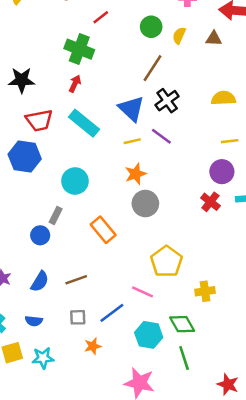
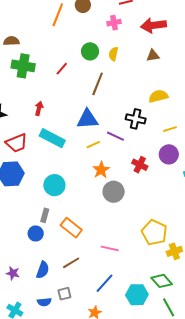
red line: (101, 17) -> (62, 69), moved
brown triangle: (214, 39) -> (153, 56), moved
green cross: (79, 49) -> (23, 66), moved
black cross: (167, 101) -> (136, 119), moved, turned -30
blue triangle: (131, 109) -> (87, 119), turned -35
red cross: (210, 202) -> (140, 165), moved
orange rectangle: (103, 230) -> (71, 228), moved
yellow pentagon: (166, 262) -> (154, 232), moved
pink line: (142, 292) -> (110, 248), moved
gray square: (78, 317) -> (64, 294), moved

